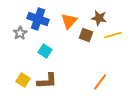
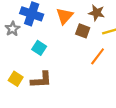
orange line: (100, 82) -> (98, 56), moved

